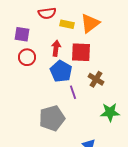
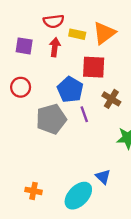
red arrow: (56, 48) -> (55, 47), moved
red circle: (27, 57) -> (21, 87), moved
gray pentagon: (52, 118) -> (51, 119), moved

